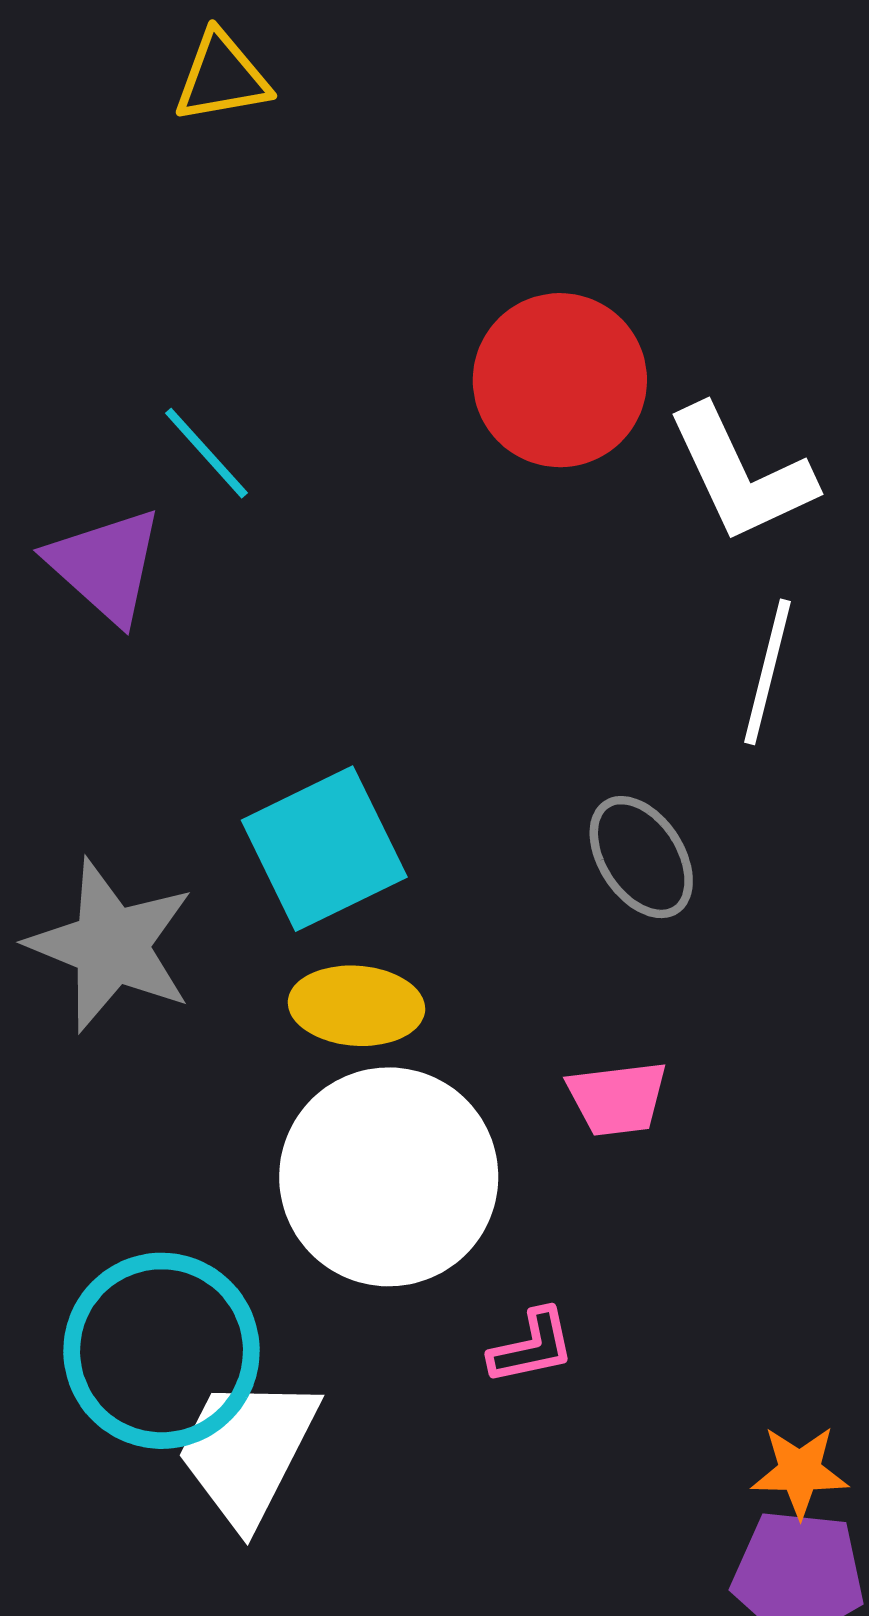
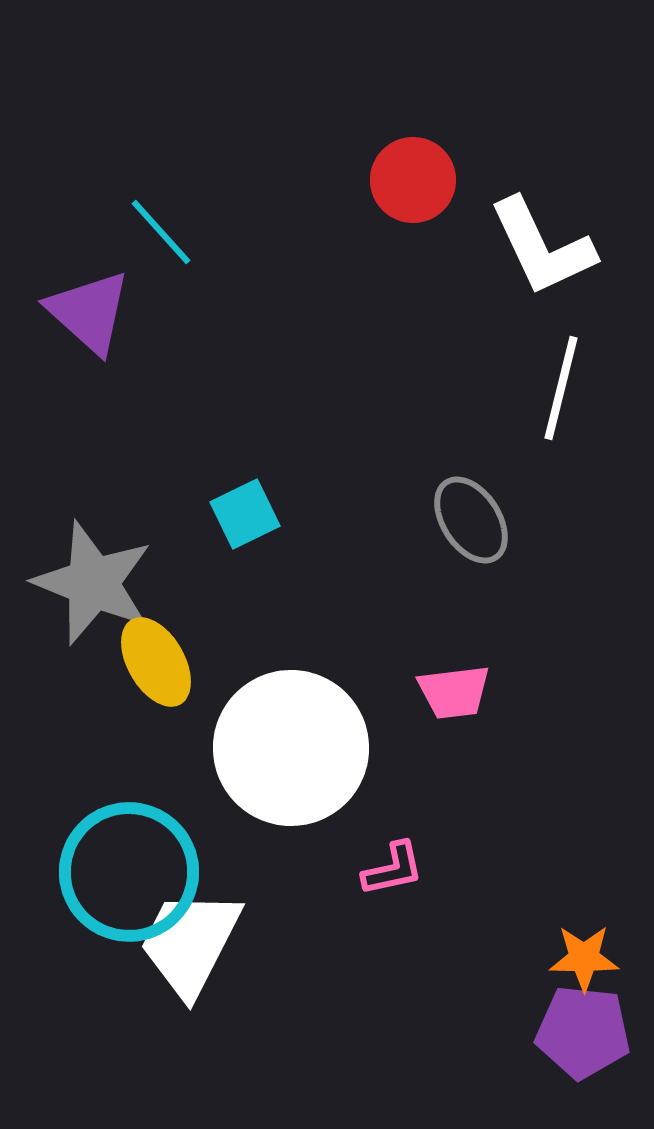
red circle: (560, 380) -> (413, 180), size x0.7
cyan square: (324, 849) -> (245, 514), size x0.6
yellow ellipse: (356, 1006) -> (156, 662), moved, turned 56

